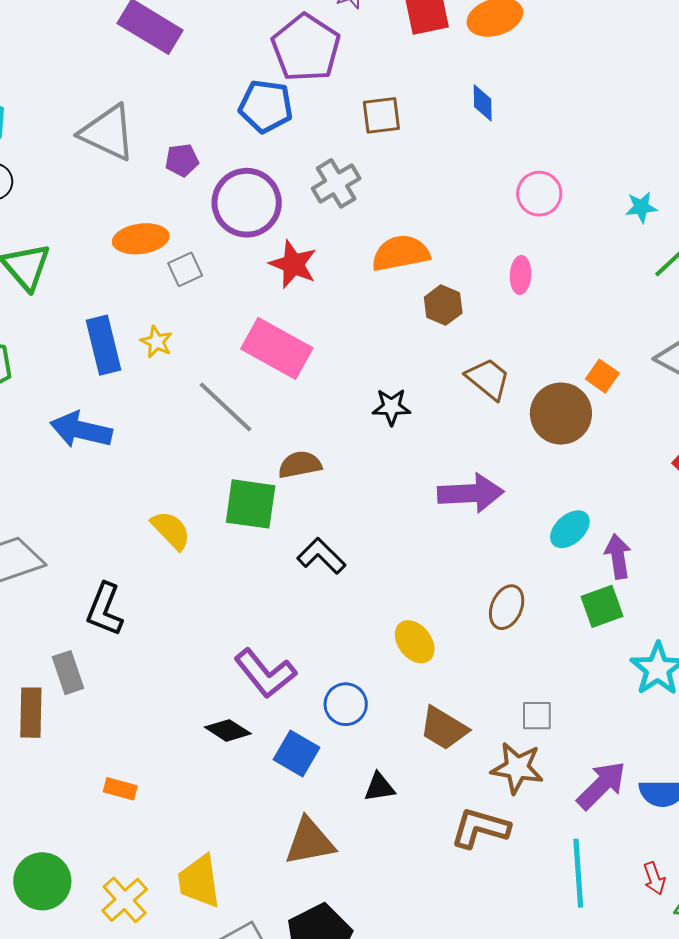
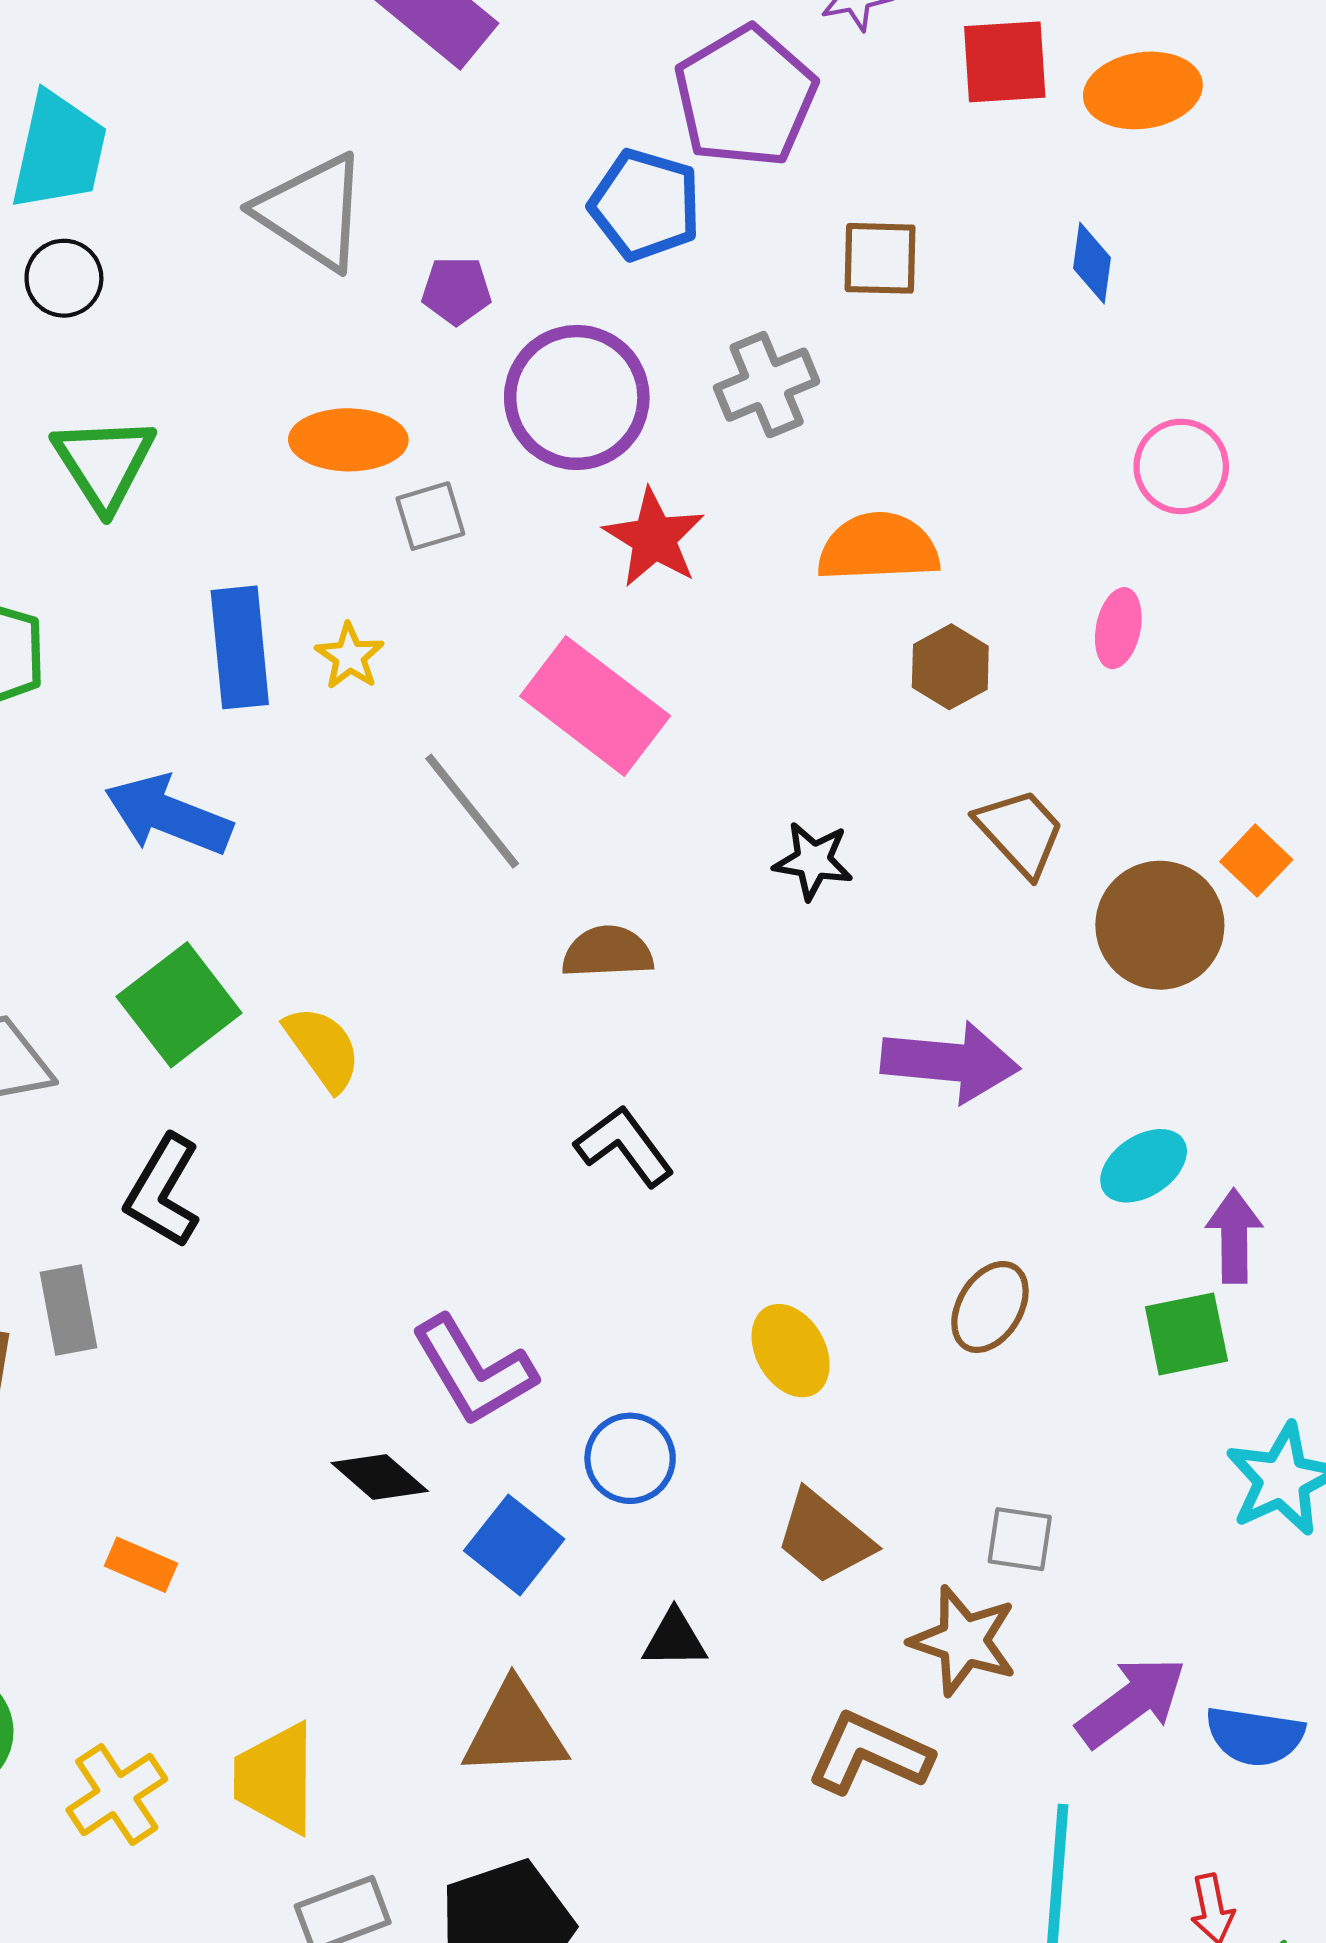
green square: (251, 504) -> (179, 1005), moved, turned 36

